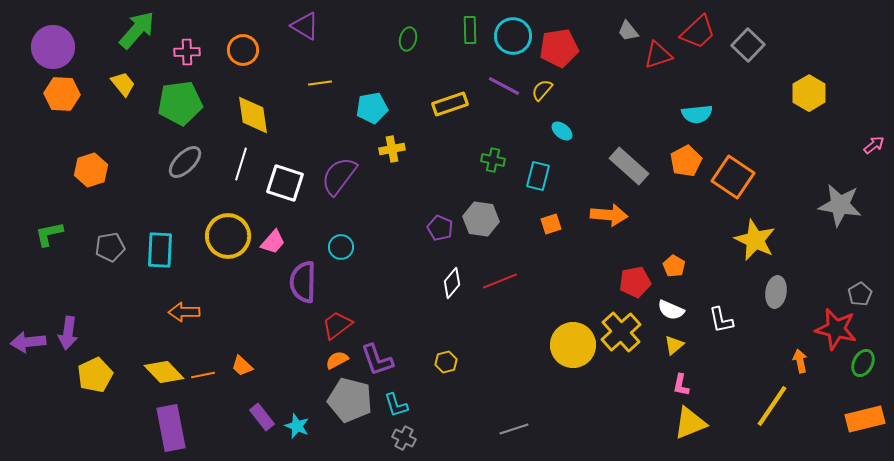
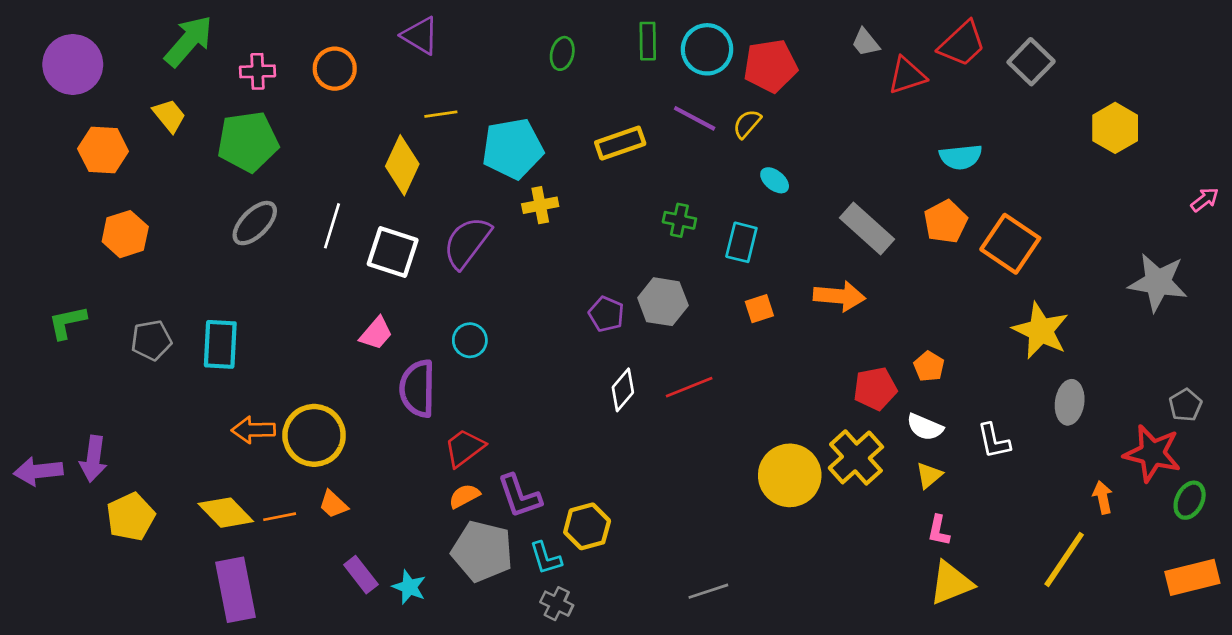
orange hexagon: (62, 94) -> (103, 150), moved
cyan pentagon: (372, 108) -> (513, 149), size x1.4
yellow diamond: (253, 115) -> (402, 165), moved, turned 33
yellow circle: (228, 236) -> (314, 435), moved
yellow hexagon: (446, 362) -> (587, 526), moved, size x1.5

